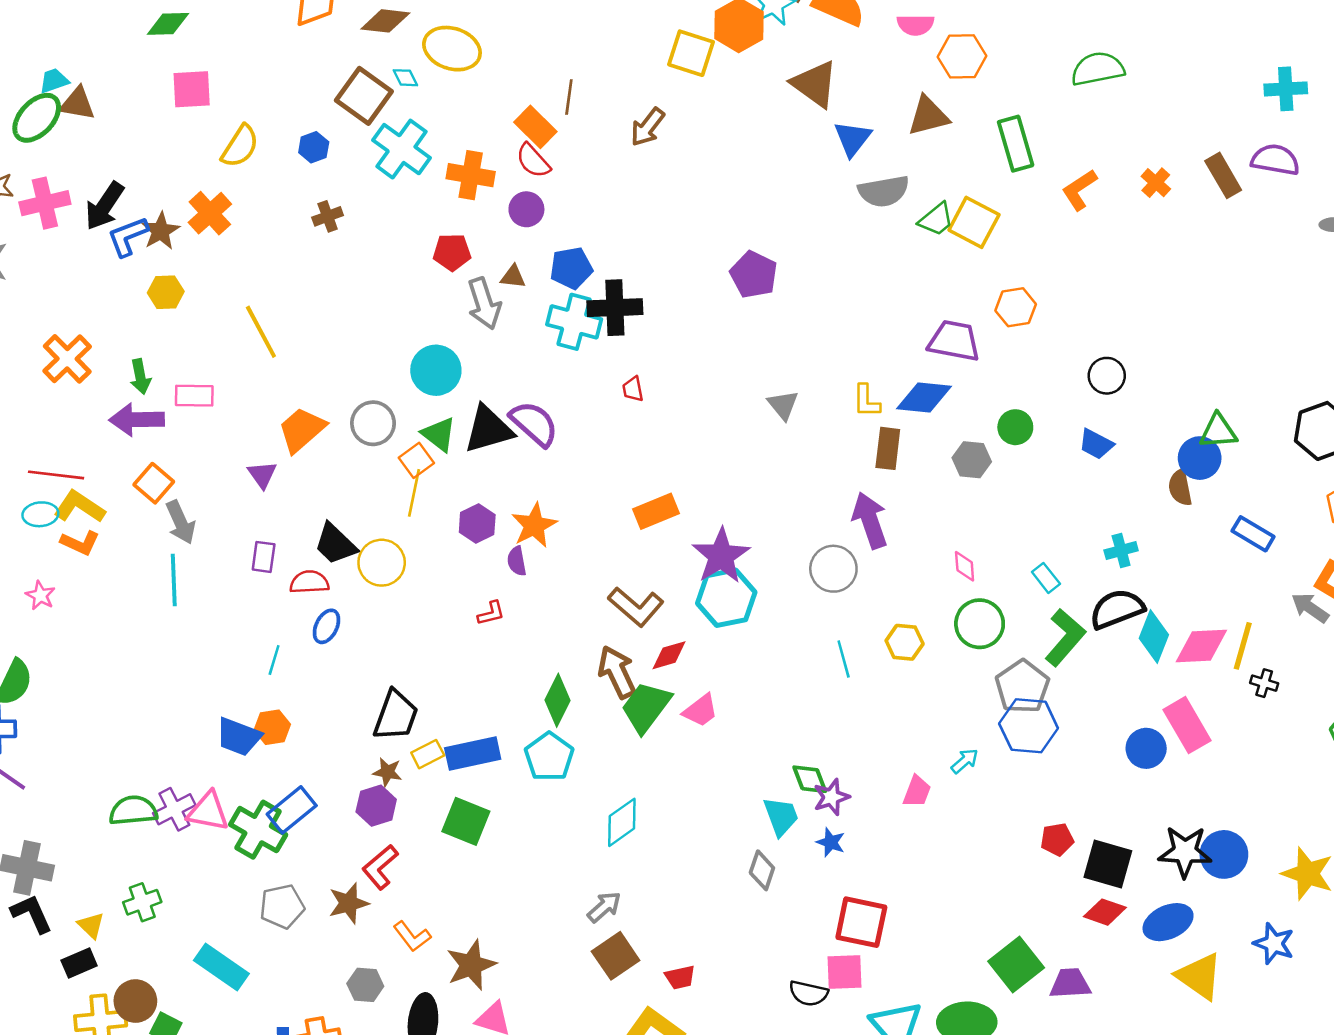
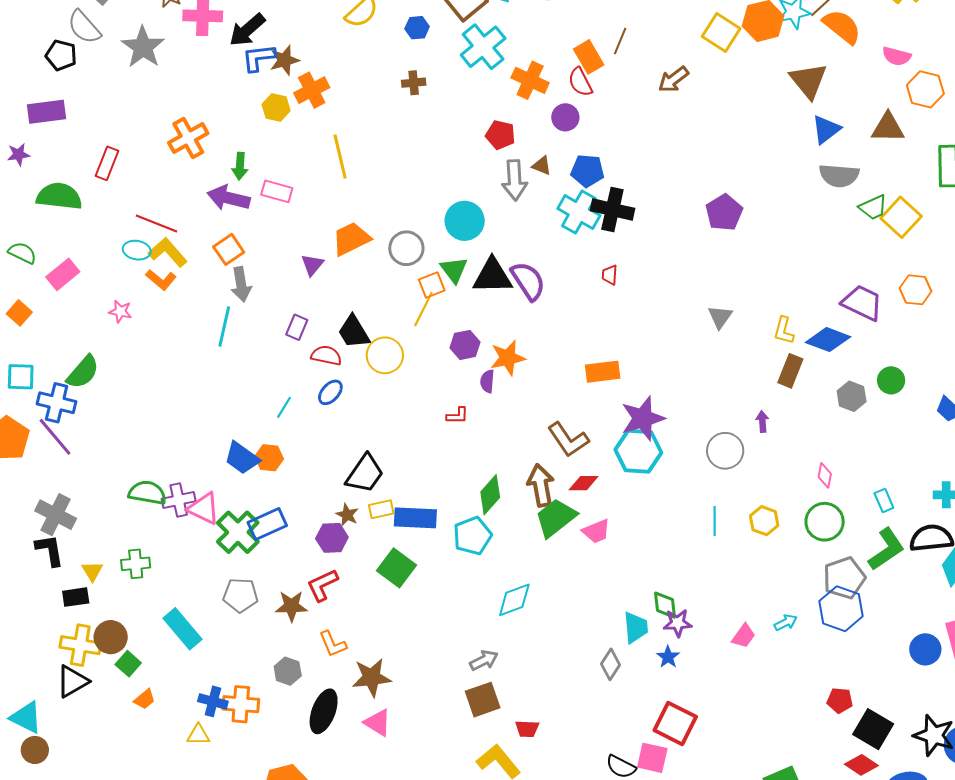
orange cross: (210, 213) -> (312, 90), moved
purple arrow: (870, 520) -> (762, 422), size x0.5
pink star: (40, 595) -> (120, 311), turned -30

